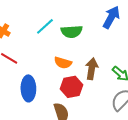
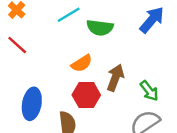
orange semicircle: (63, 63) -> (82, 63), turned -60
blue ellipse: (28, 88) -> (32, 104), moved

